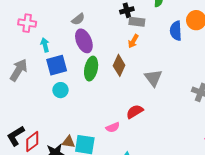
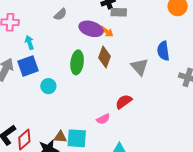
blue semicircle: (176, 31) -> (163, 51), moved
purple ellipse: (84, 41) -> (91, 29), moved, turned -45
orange arrow: (133, 41) -> (107, 31), moved, turned -80
blue square: (57, 65) -> (28, 66), moved

